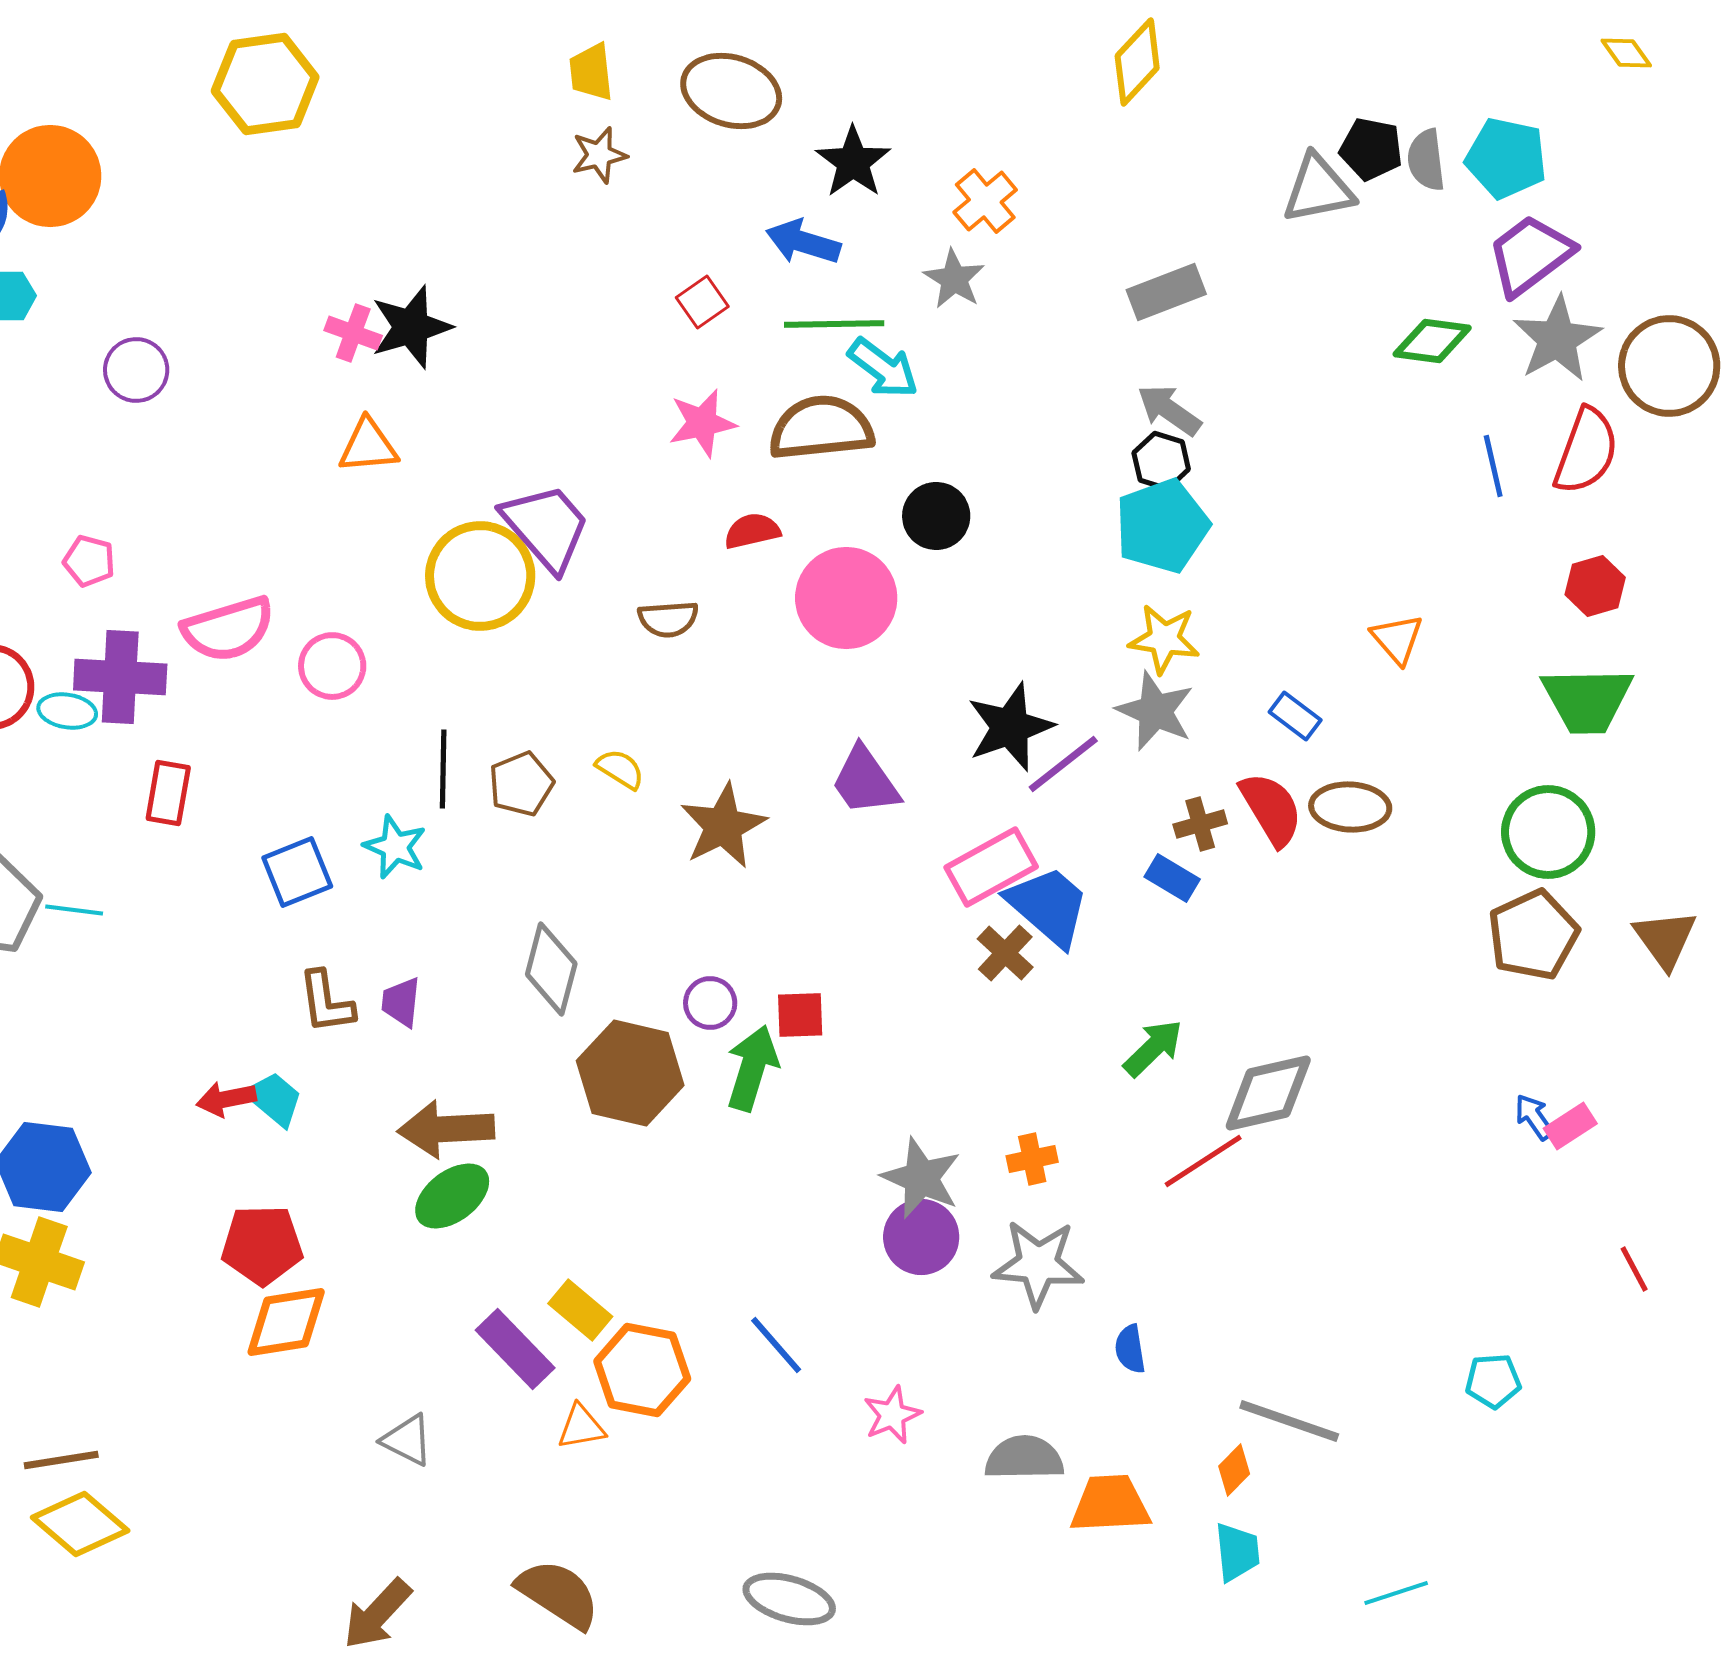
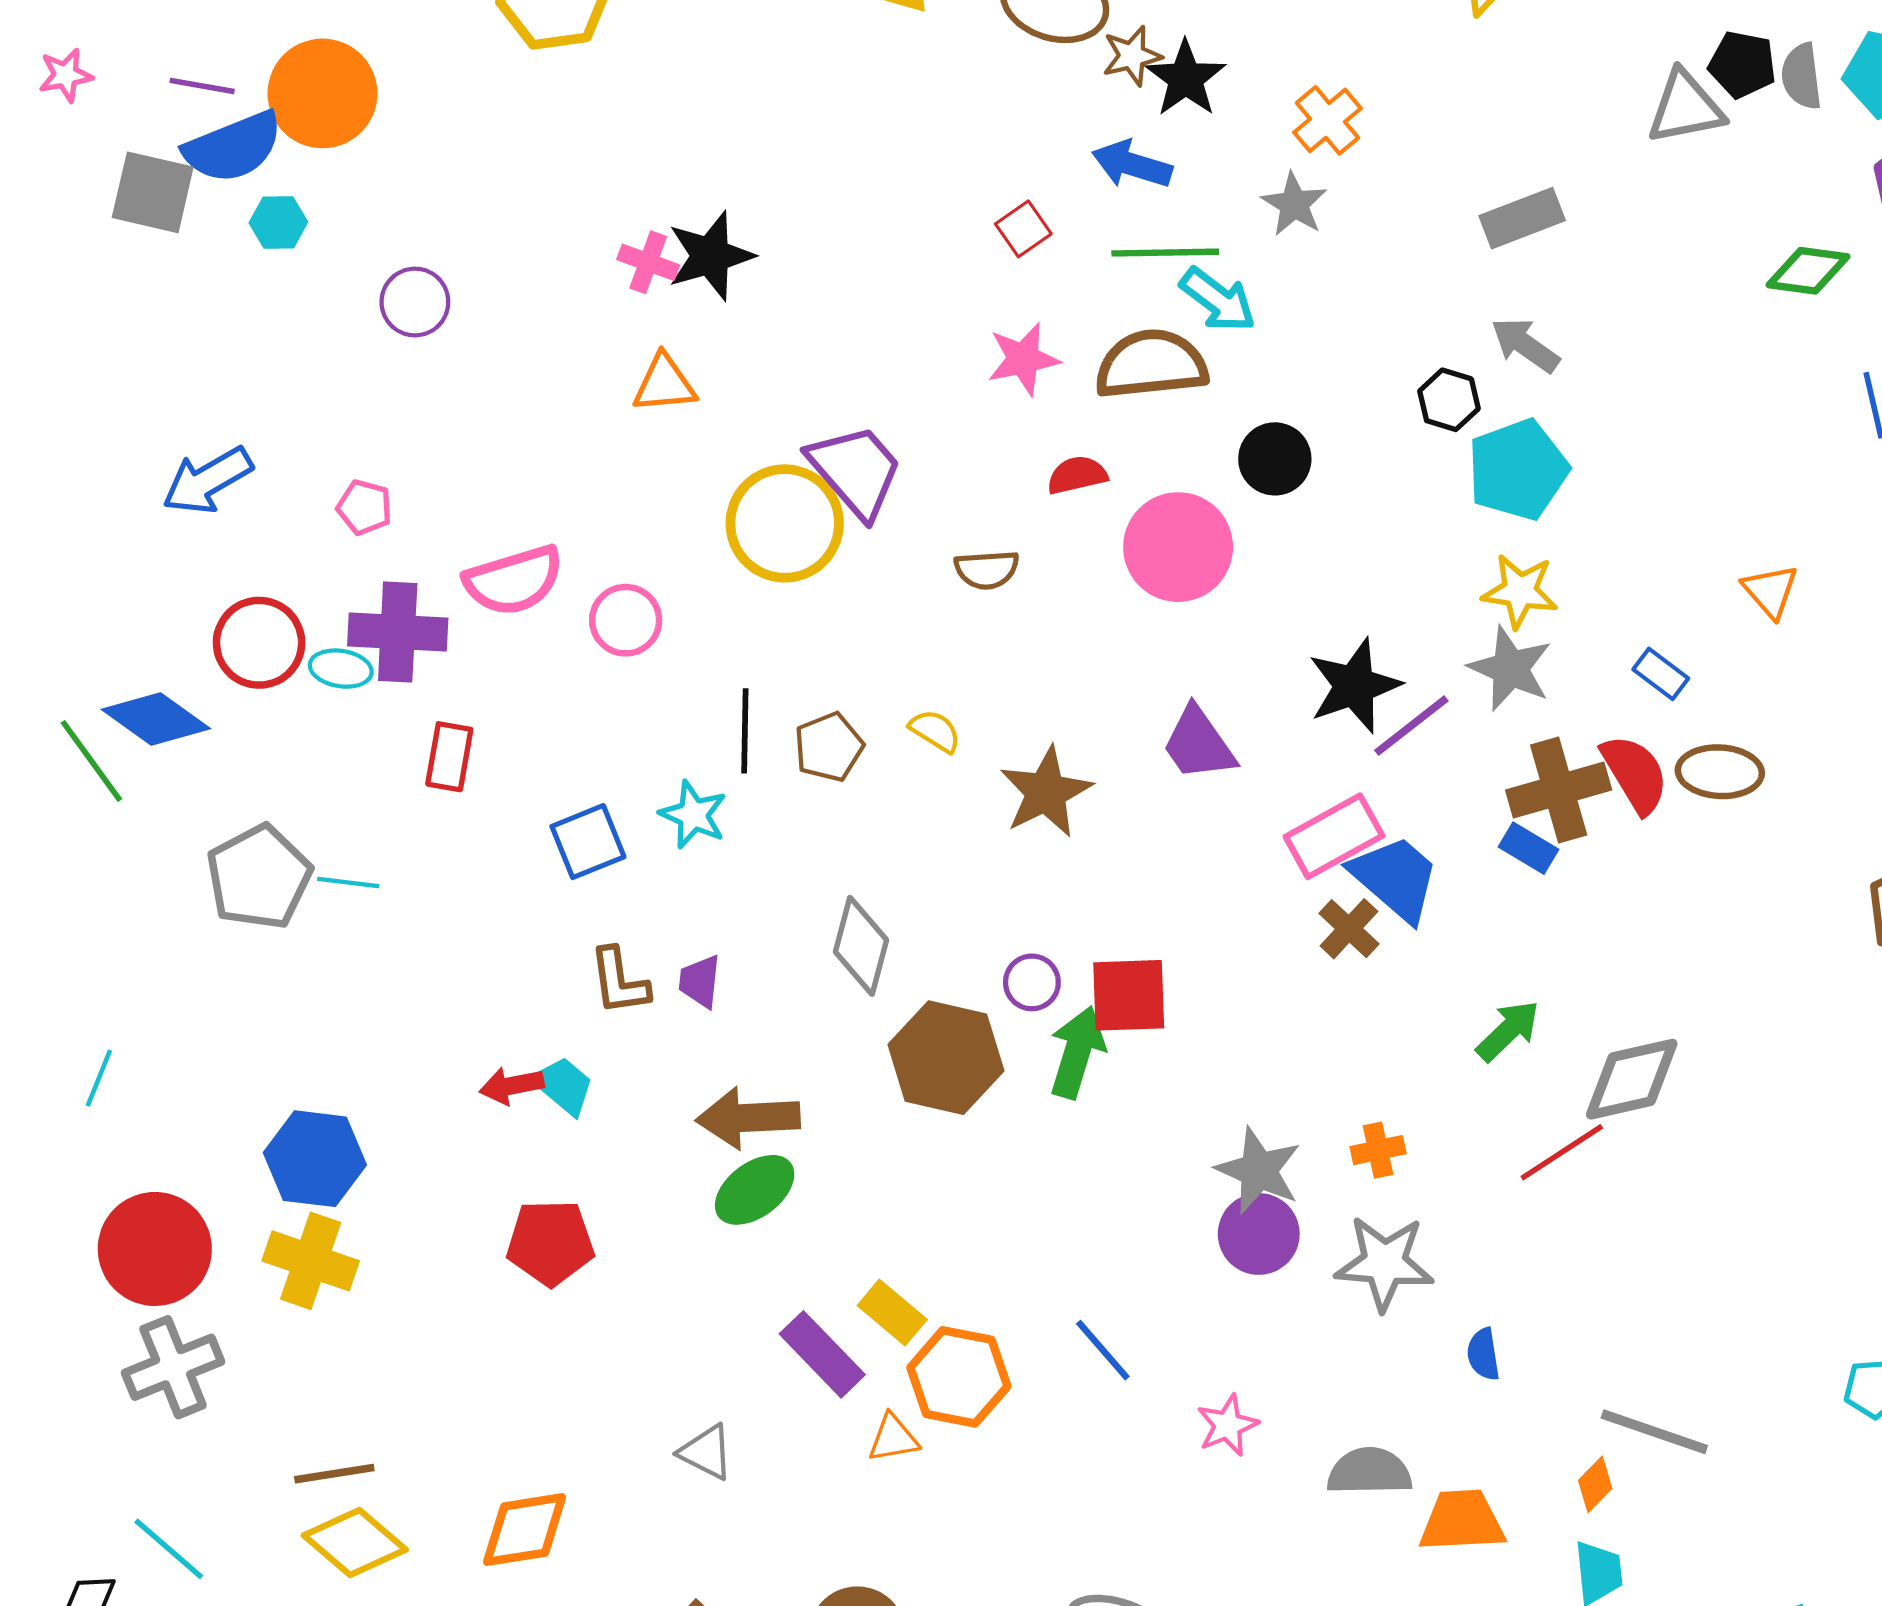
brown star: (599, 155) -> (1132, 56), moved
black hexagon: (1161, 461) -> (1449, 400), moved
brown cross: (1200, 824) -> (1559, 790), size x1.8
red square: (800, 1015) -> (1129, 995), size x1.5
orange diamond: (286, 1322) -> (525, 1530), moved

